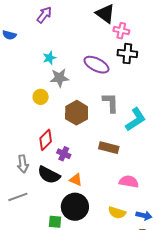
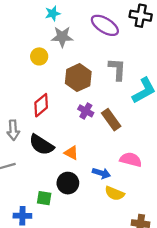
brown rectangle: (109, 148) -> (111, 120), turned 36
purple cross: (64, 154) -> (86, 111), moved
black circle: (75, 207) -> (68, 183), size x0.7
blue arrow: (144, 216) -> (101, 173), moved

